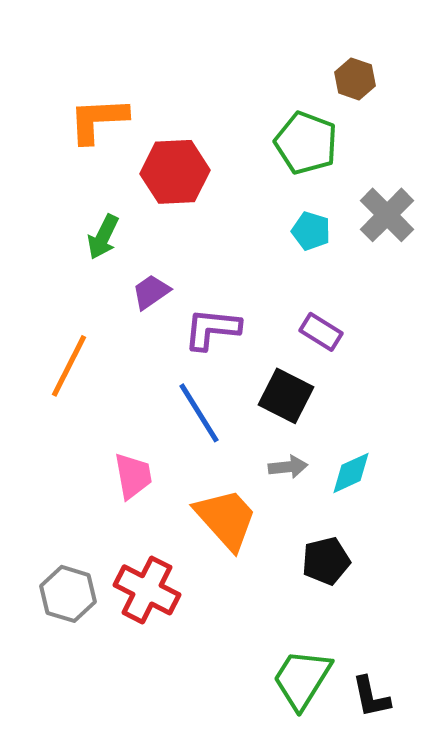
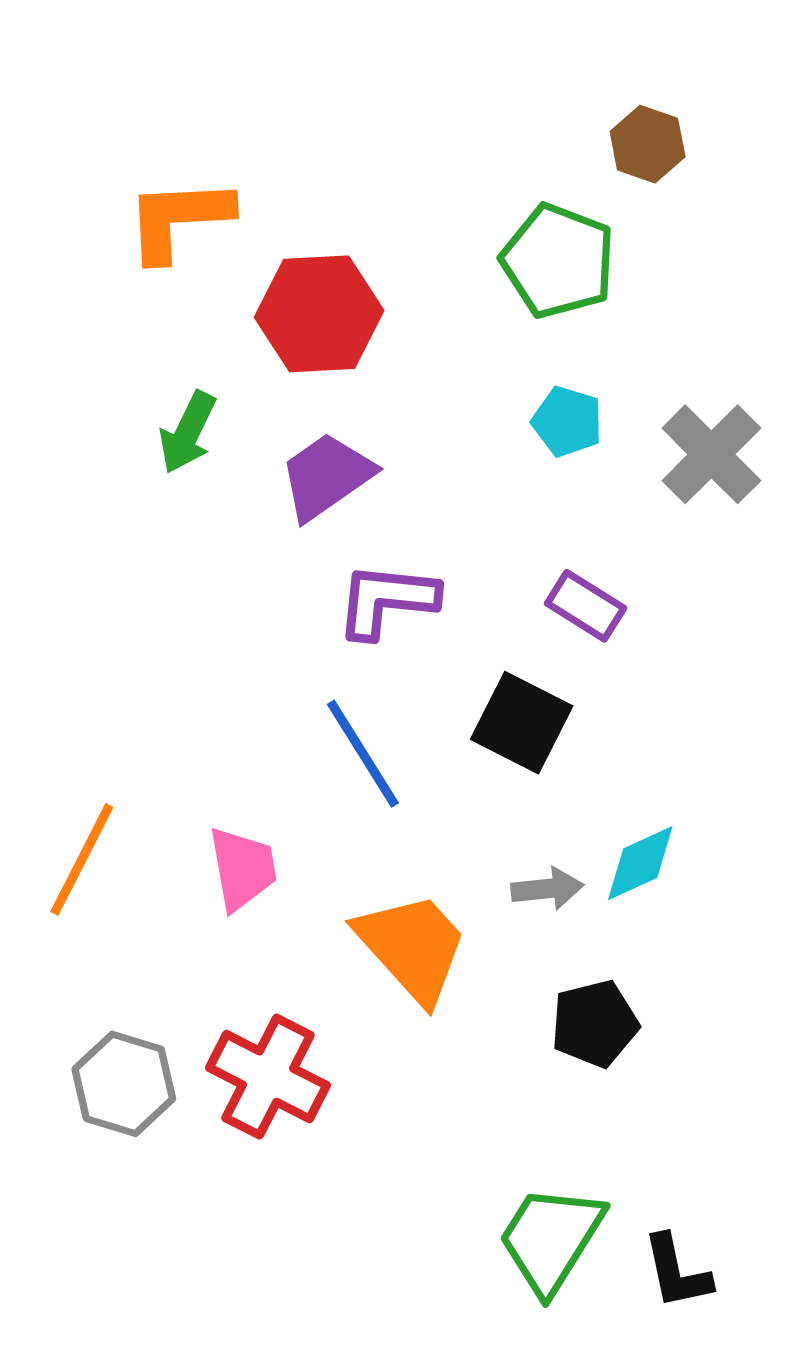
gray cross: (387, 215) -> (711, 454), moved
purple trapezoid: (151, 292) -> (326, 476), moved, size x1.4
orange line: (69, 366) -> (82, 859), moved
gray arrow: (288, 467) -> (547, 889), moved

